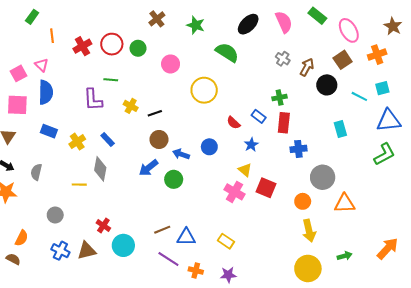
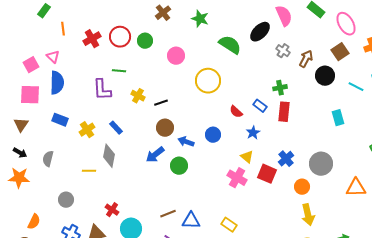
black ellipse: (248, 24) -> (260, 32), moved
blue cross: (298, 149) -> (286, 159), moved, turned -35
orange triangle: (345, 203) -> (356, 188), moved

